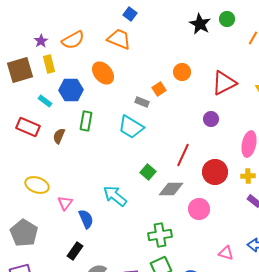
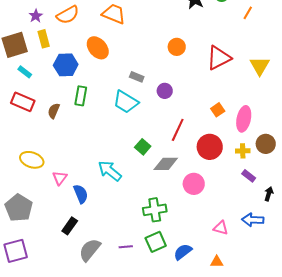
orange square: (159, 89) -> (218, 110), moved
cyan rectangle: (45, 101) -> (25, 72), moved
purple circle: (211, 119) -> (165, 91), moved

